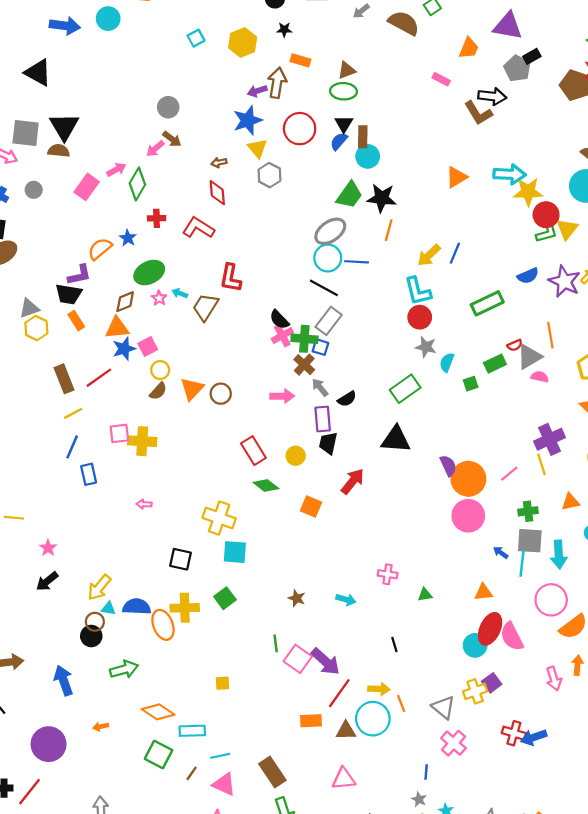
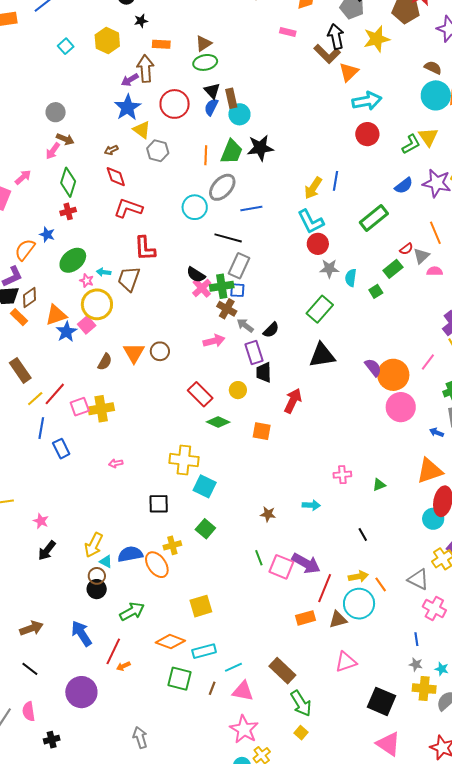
black arrow: (492, 96) -> (336, 36), turned -95
orange triangle: (457, 177) -> (349, 72), moved
green diamond: (137, 184) -> (68, 182), moved
yellow star: (528, 192) -> (377, 39), moved
red circle: (546, 215) -> (367, 134), moved
red L-shape: (198, 228) -> (128, 208), moved
orange line: (389, 230) -> (206, 155), moved
cyan circle: (328, 258) -> (195, 207), moved
brown diamond: (125, 302) -> (29, 297), moved
gray triangle: (529, 357) -> (421, 256), size x0.7
yellow circle: (160, 370) -> (97, 304), moved, size x1.8
red line: (99, 378) -> (55, 394), moved
cyan square: (235, 552) -> (205, 486), turned 35
orange triangle: (483, 592) -> (430, 471), size x1.6
cyan triangle: (108, 608) -> (106, 562), turned 32
yellow cross: (185, 608) -> (172, 545), size x0.7
yellow square: (223, 683) -> (201, 606), moved, size x1.6
red line: (29, 792) -> (113, 651), moved

